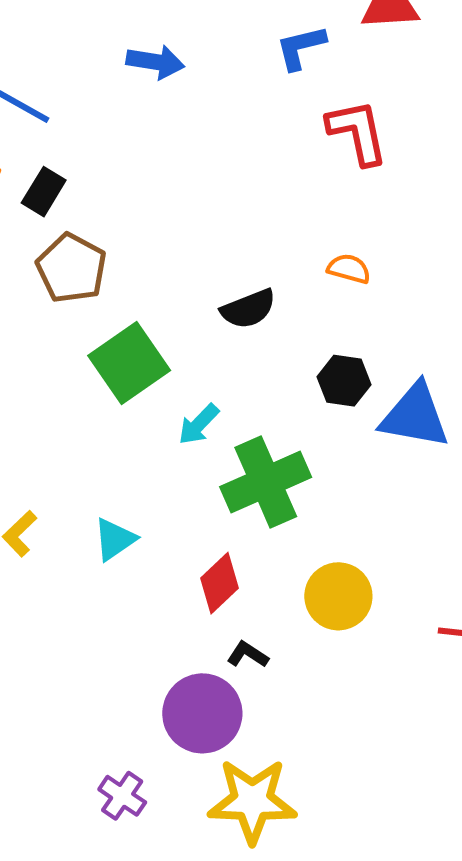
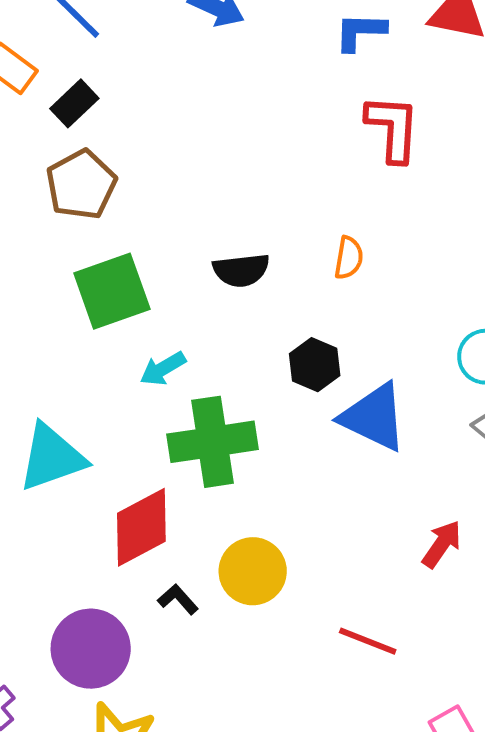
orange semicircle: (349, 269) -> (349, 258), turned 69
cyan triangle: (115, 539) -> (52, 458), size x1.6
red diamond: (219, 583) -> (141, 527), size x1.4
black L-shape: (248, 655) -> (178, 599), moved

